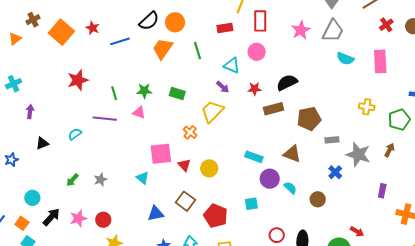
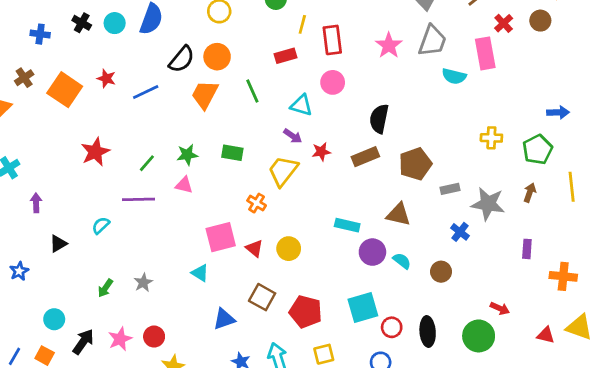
pink rectangle: (380, 61) -> (485, 53), moved
black semicircle: (287, 82) -> (379, 119), turned -45
red star: (255, 89) -> (321, 152), moved
green line: (114, 93) -> (147, 163), turned 64
cyan square: (251, 204) -> (363, 308), moved, size x1.6

